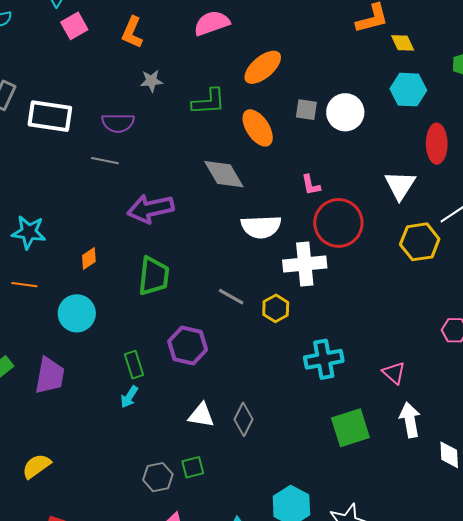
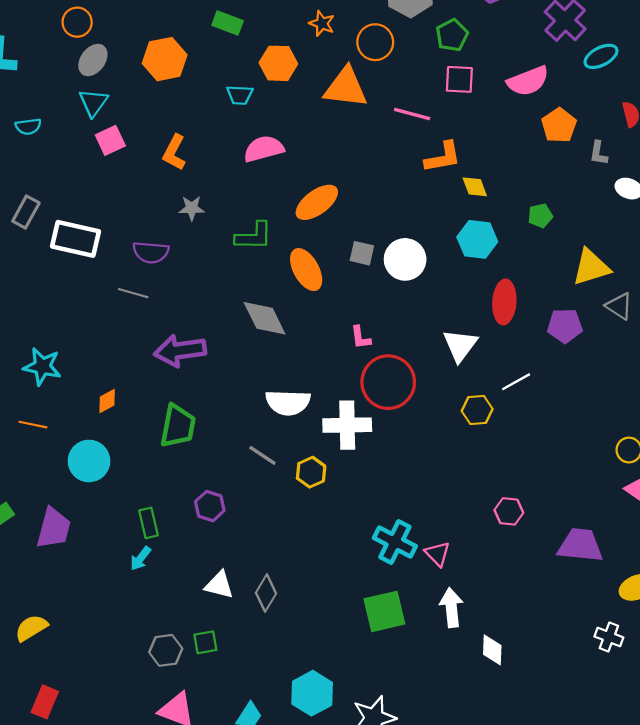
white semicircle: (261, 227) -> (288, 402), moved
yellow hexagon: (420, 242) -> (477, 410), size x0.7
purple hexagon: (188, 345) -> (210, 506), size x0.7
cyan cross: (324, 359) -> (395, 542), moved, turned 33

